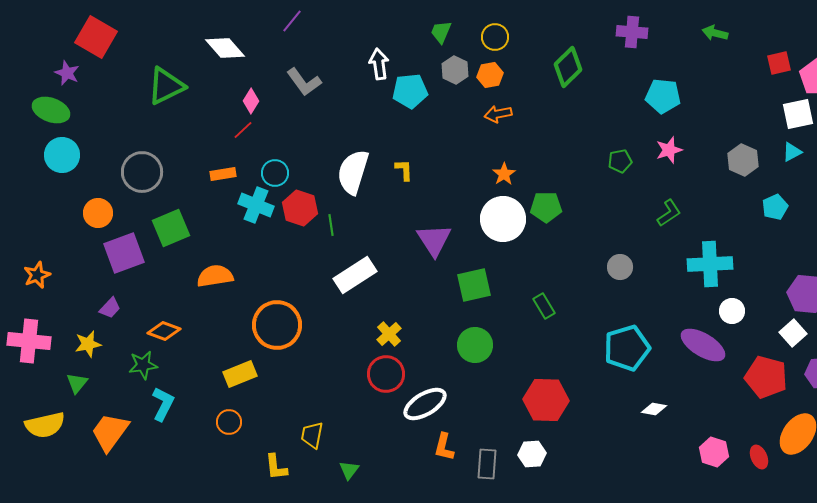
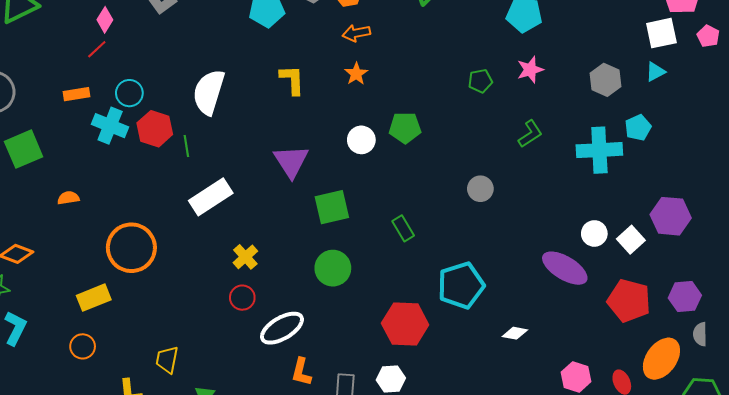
yellow L-shape: (404, 170) -> (292, 80), moved, size x1.4
orange star: (504, 174) -> (356, 74), moved
white circle: (503, 219) -> (361, 140), size x0.6
cyan cross: (710, 264) -> (599, 150), moved
orange semicircle: (215, 276) -> (68, 198), size x0.6
white square: (793, 333) -> (631, 240), moved
cyan pentagon: (627, 348) -> (461, 285), moved
red circle: (386, 374) -> (242, 298), size x0.7

